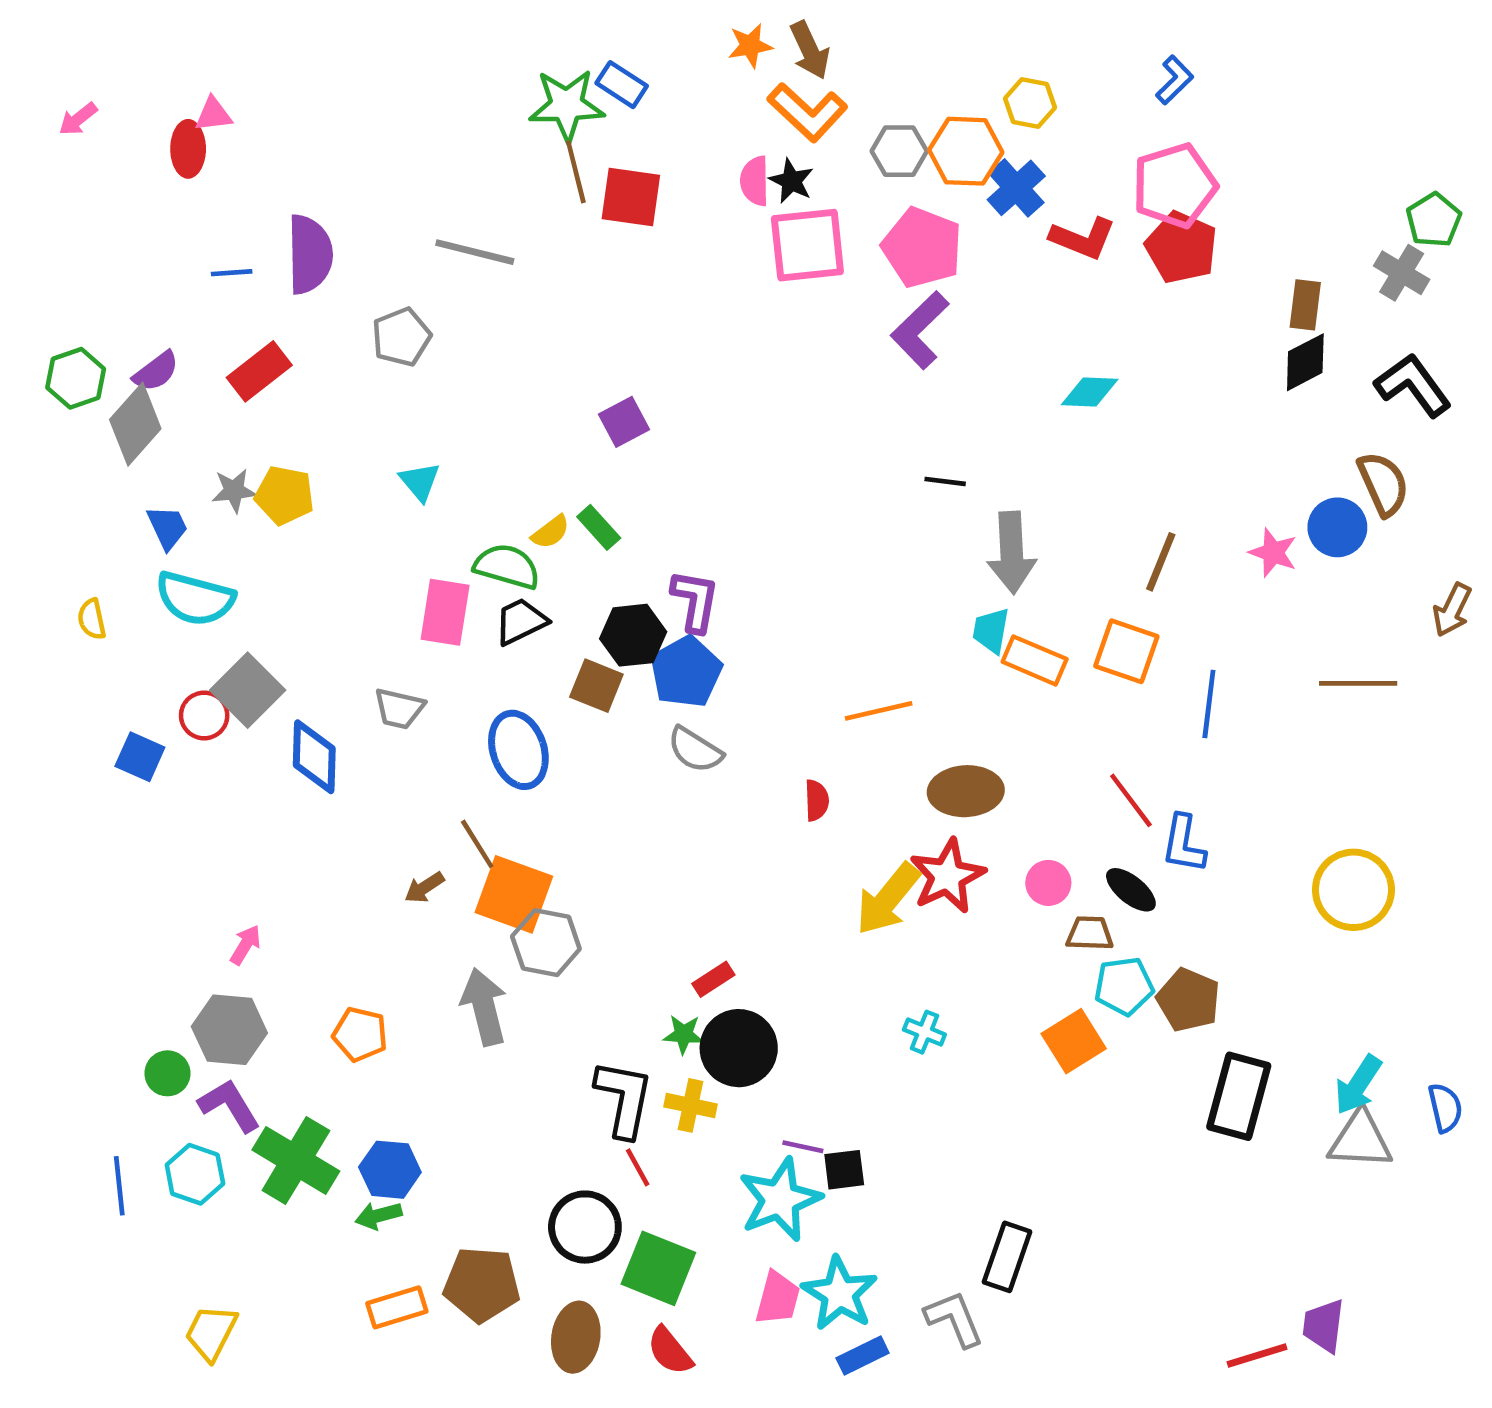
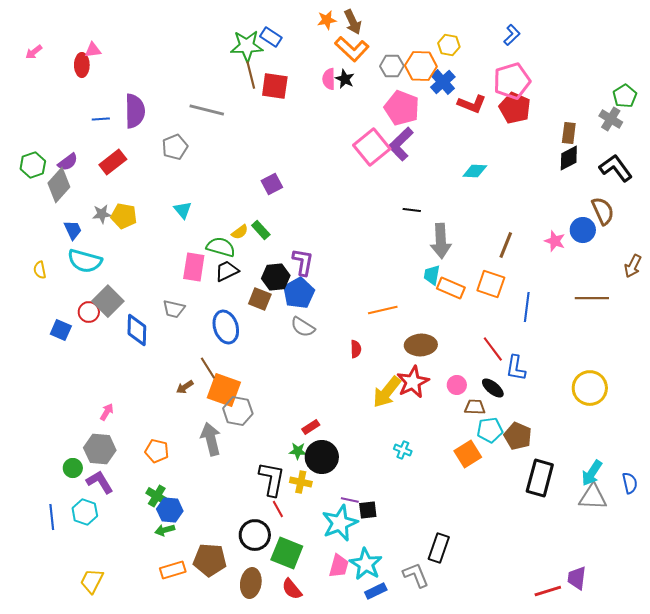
pink square: (807, 245) -> (372, 147), moved, turned -33
green cross: (296, 1161) -> (157, 496), moved, size x0.6

